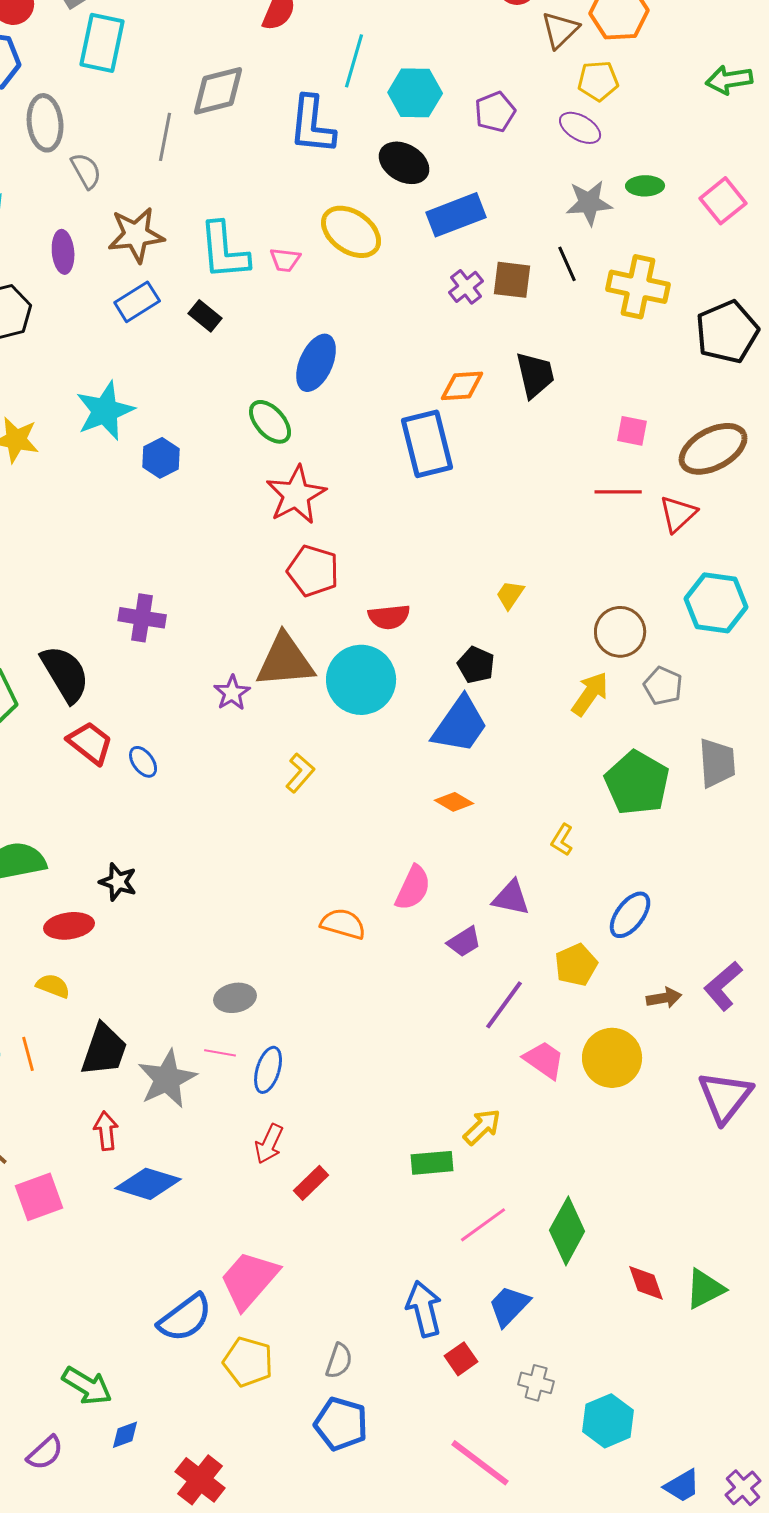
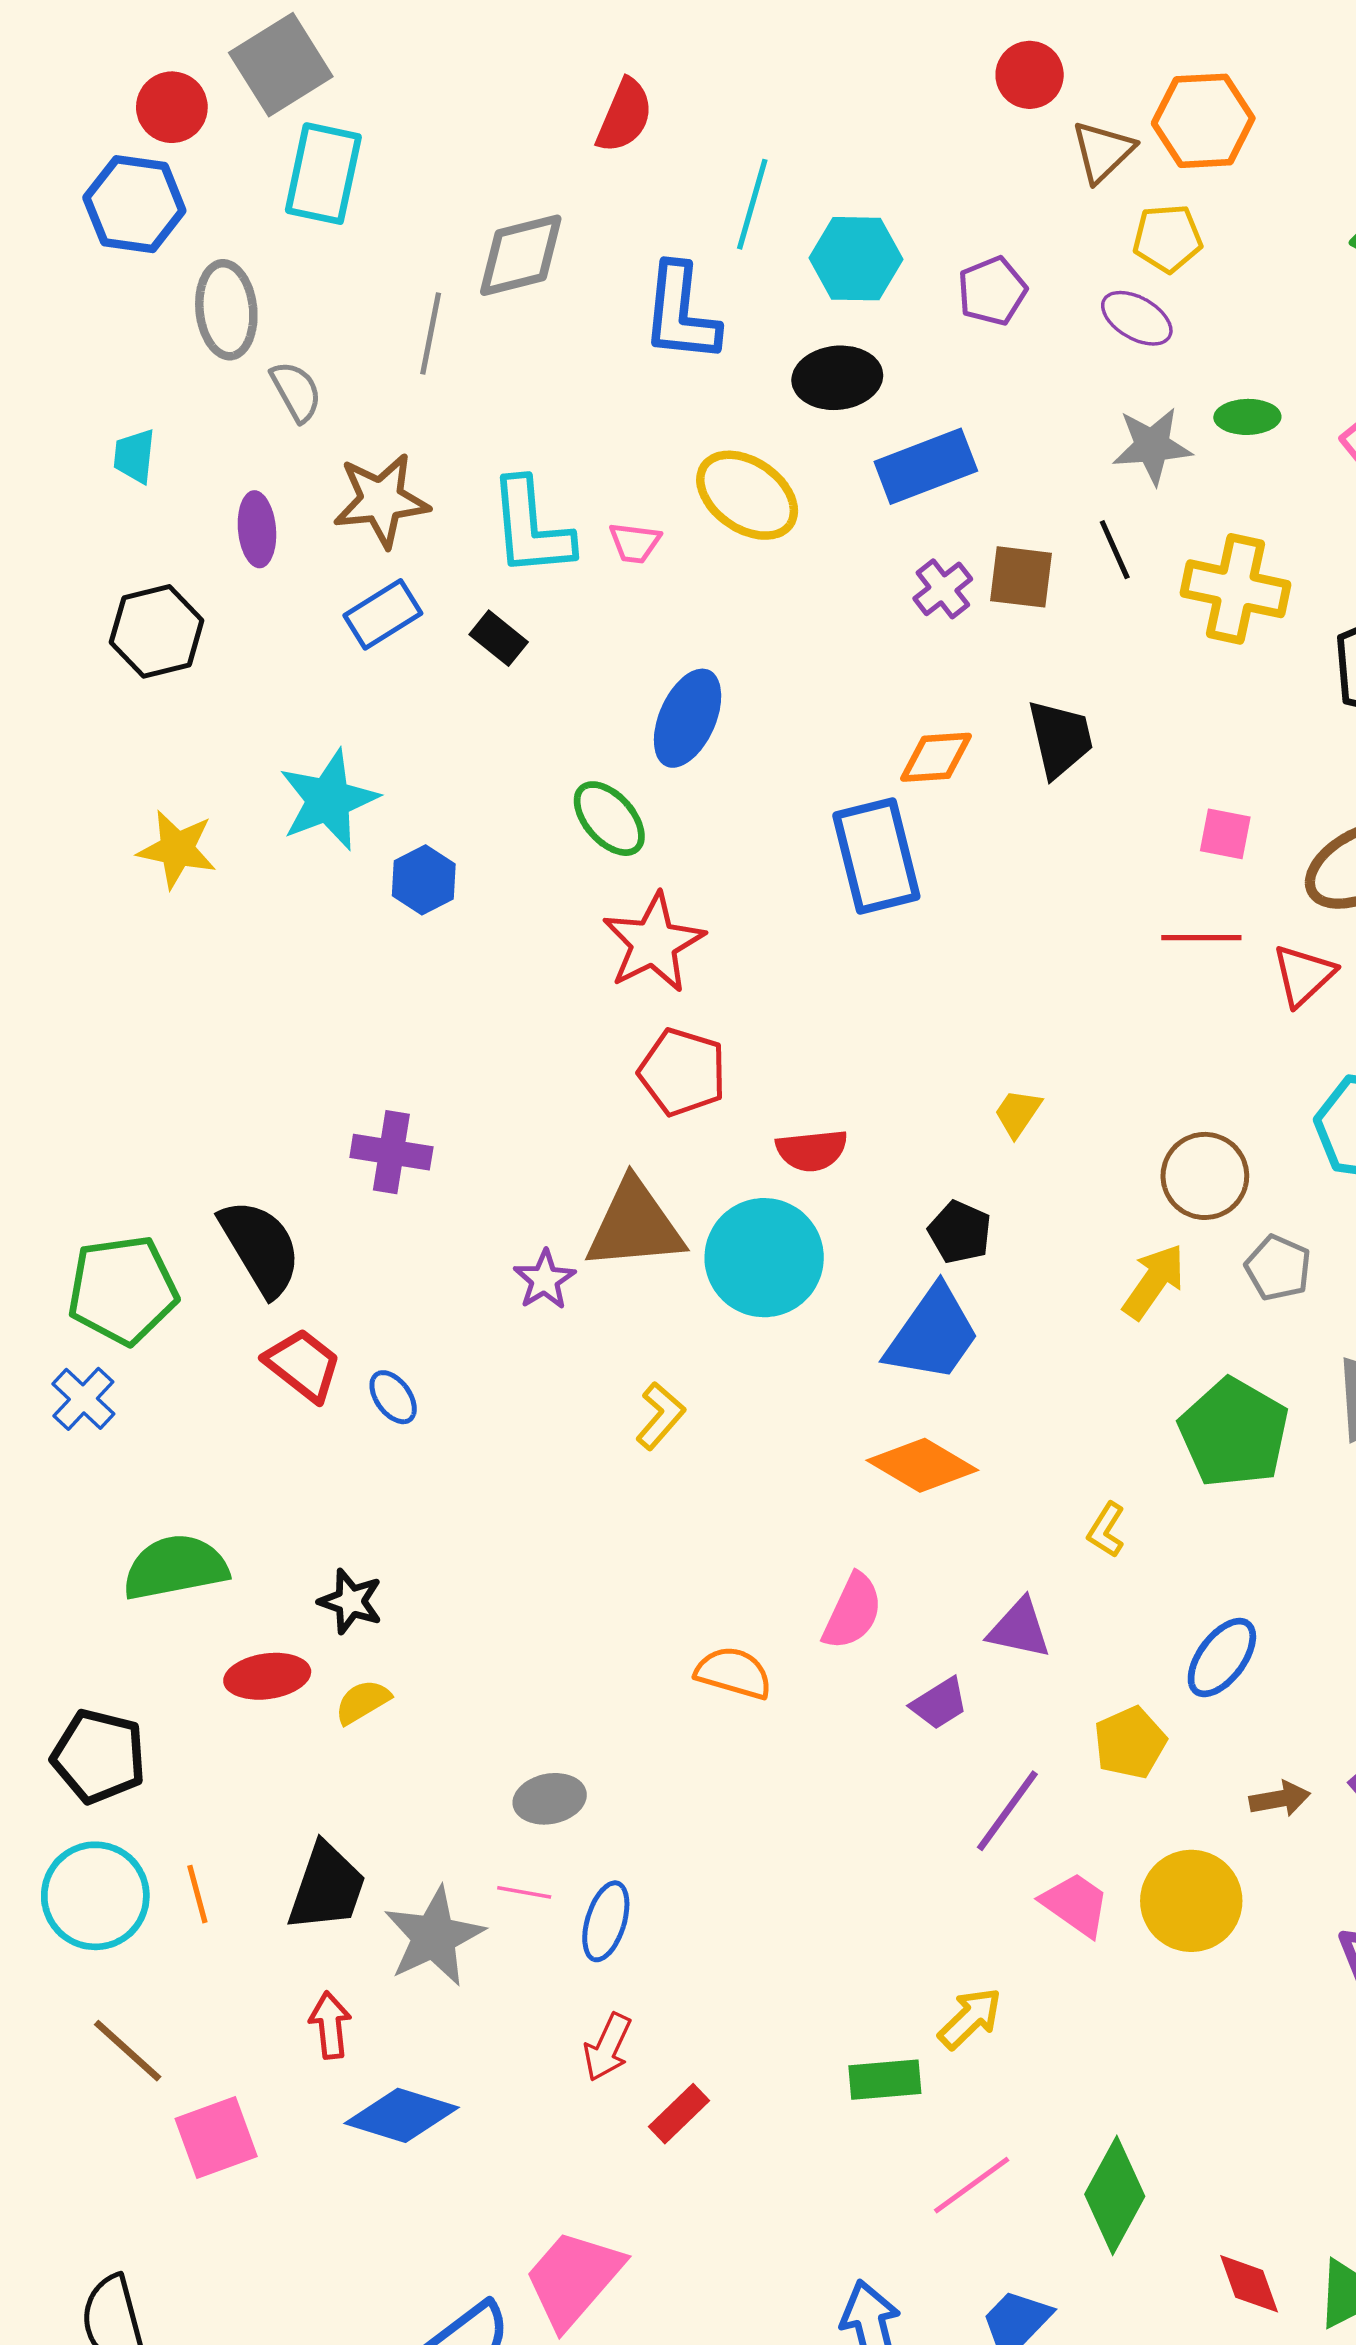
black ellipse: (404, 163) -> (837, 378), turned -36
orange diamond: (454, 802) -> (922, 1465), size x1.6
yellow semicircle: (53, 986) -> (362, 1702), moved, turned -52

